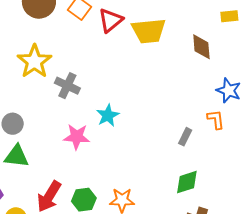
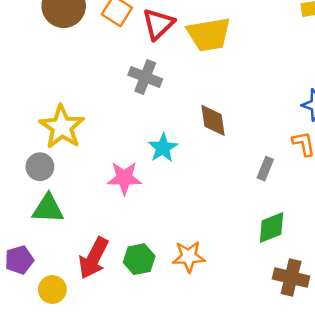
brown diamond: (201, 47) -> (213, 120), moved
yellow star: (34, 61) -> (62, 127), moved
gray cross: (67, 86) -> (145, 77), moved

